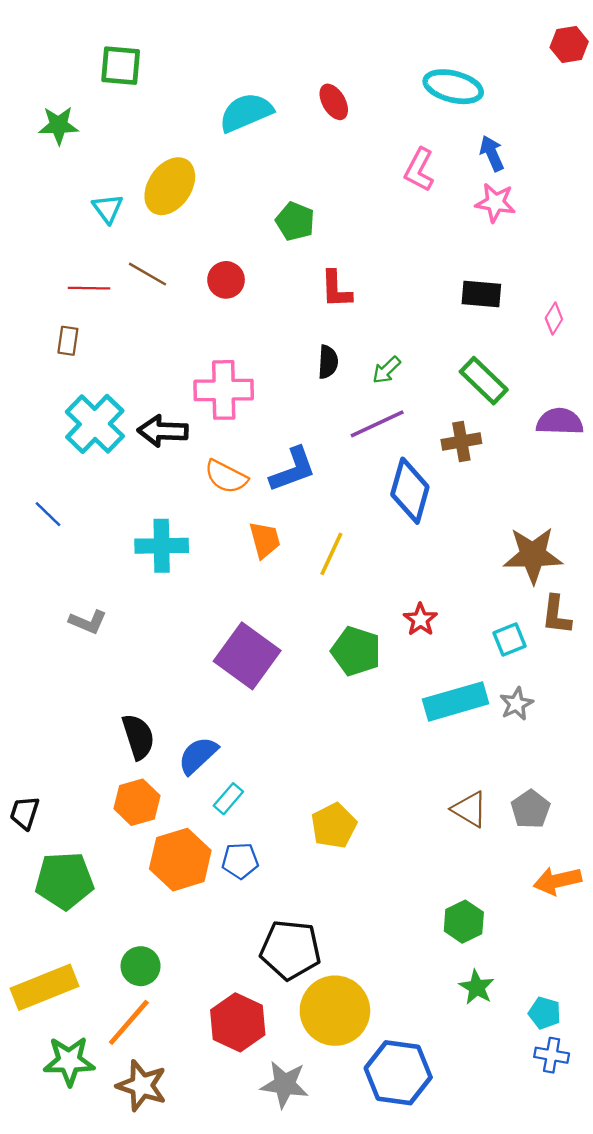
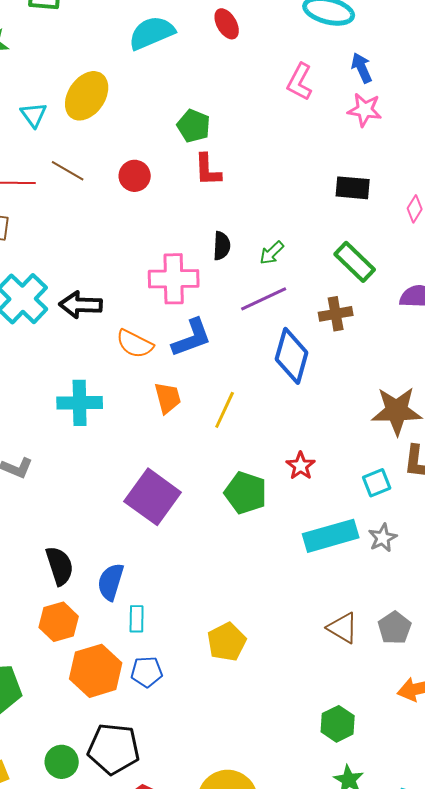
red L-shape: (336, 289) -> (208, 170), moved
pink cross: (224, 390) -> (174, 279), moved
blue semicircle: (198, 755) -> (111, 582), turned -30
cyan rectangle: (228, 799) -> (137, 619), turned -40
black pentagon: (290, 950) -> (114, 749), moved

